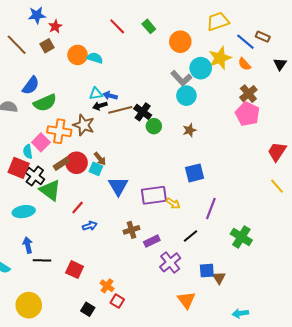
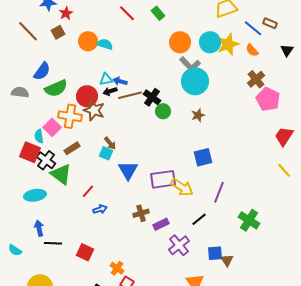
orange circle: (180, 42) -> (180, 42), moved
cyan circle: (201, 68) -> (210, 42), moved
cyan circle: (186, 96) -> (195, 81), size x1.4
pink pentagon: (247, 114) -> (268, 99), moved
red circle: (77, 163) -> (87, 96), moved
yellow arrow: (173, 203) -> (182, 187), size x1.6

